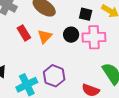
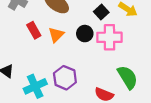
black square: (86, 14) -> (101, 12), turned 32

